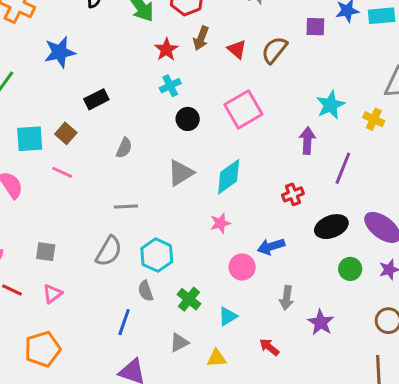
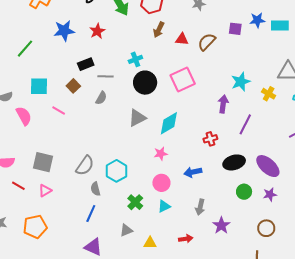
red triangle: (237, 49) -> (182, 39), turned -40
red star: (166, 50) -> (97, 31), moved
black circle: (188, 119) -> (145, 83), size x1.5
brown square: (66, 133) -> (73, 86), moved
gray line: (126, 206) -> (105, 76), moved
gray square: (46, 252) -> (43, 162), size x1.5
pink circle: (242, 267) -> (161, 183), moved
gray semicircle: (146, 291) -> (95, 189), moved
cyan triangle: (228, 316) -> (164, 206), moved
red arrow: (269, 347) -> (186, 239), turned 128

